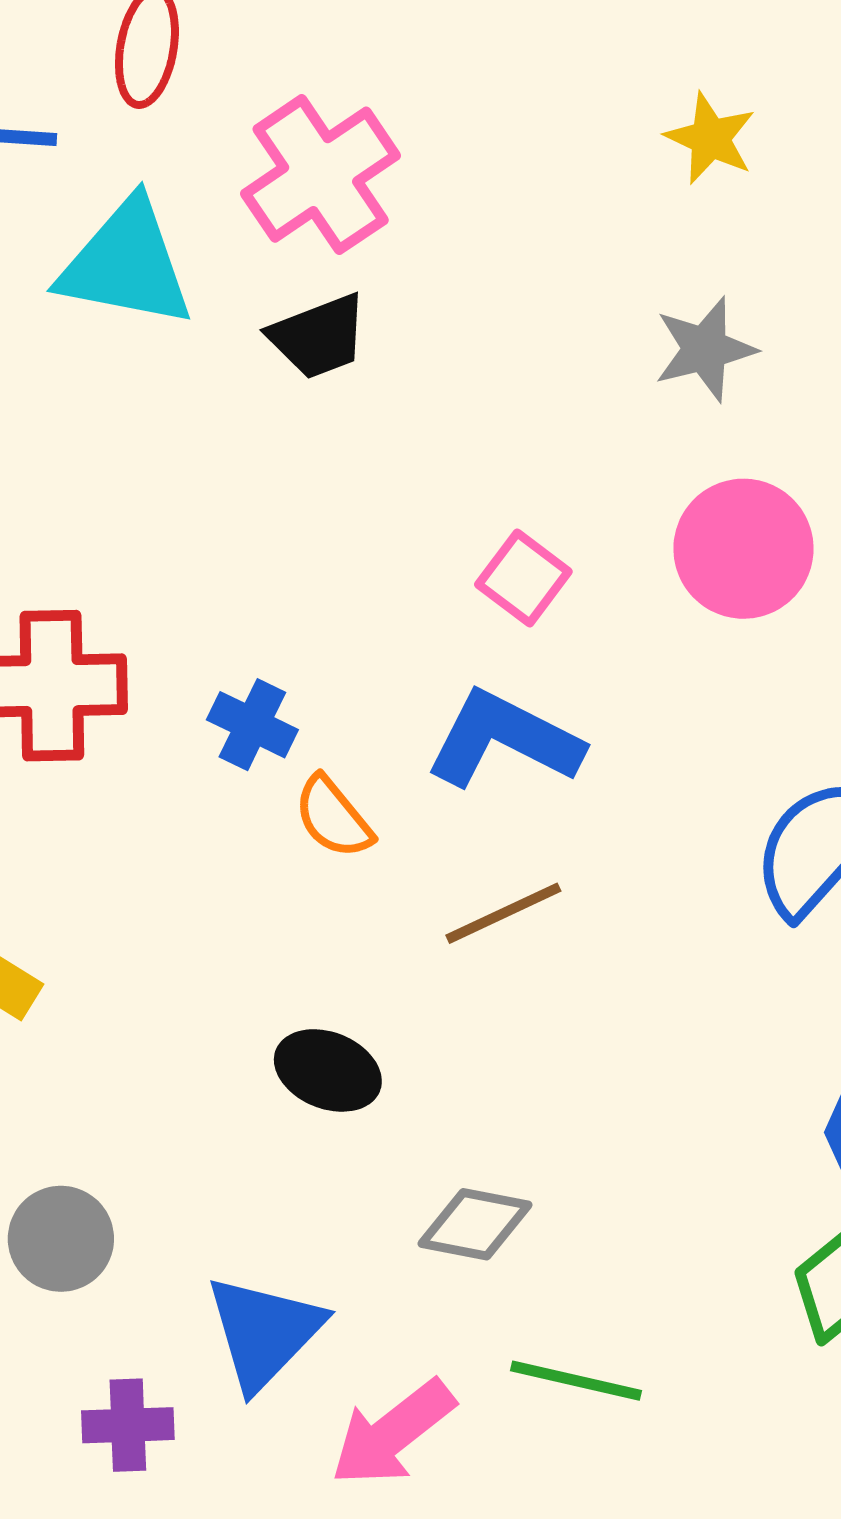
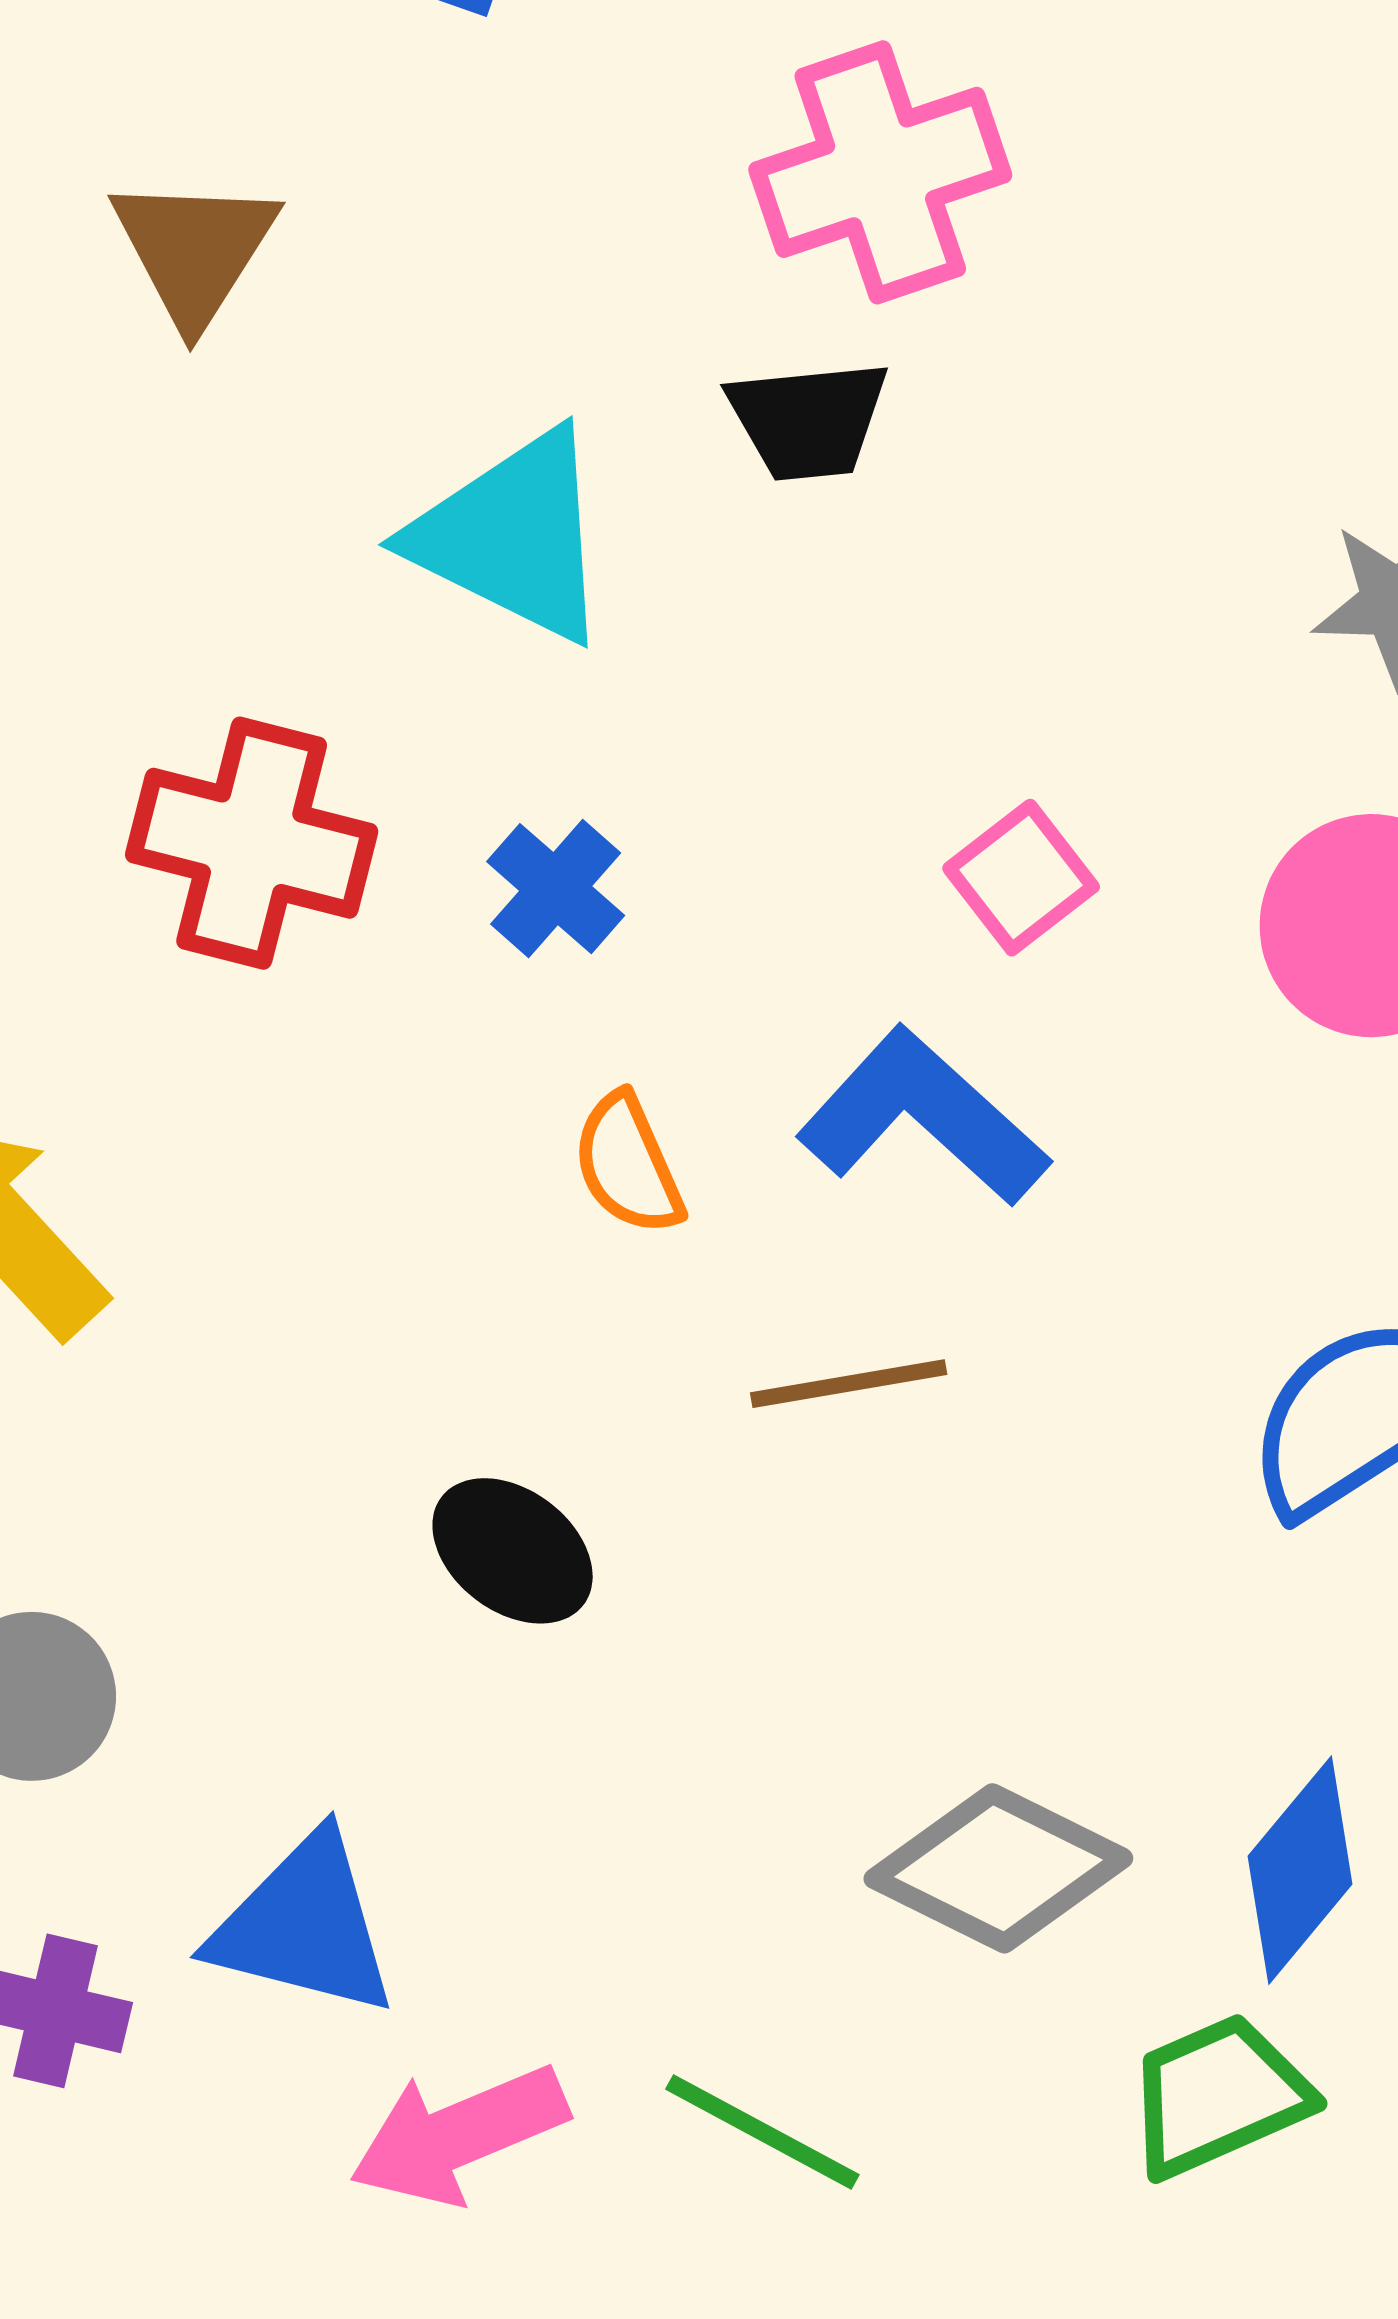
cyan triangle: (126, 264) -> (512, 536), moved
blue cross: (252, 725) -> (556, 889), moved
gray diamond: (475, 1224) -> (998, 1868), moved, size x1.4
blue triangle: (264, 1332) -> (304, 1926), turned 45

